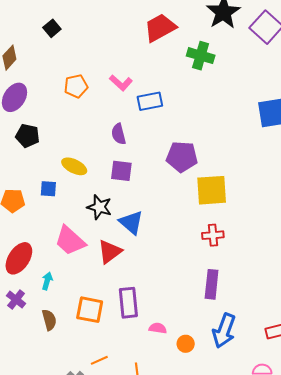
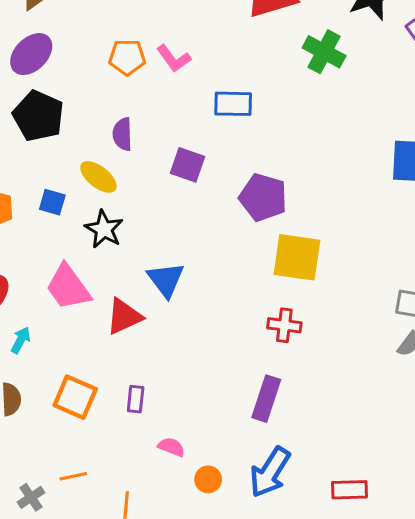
pink L-shape: (121, 83) -> (174, 58), moved
purple semicircle: (119, 134) -> (122, 134), moved
black pentagon: (28, 136) -> (38, 116), size x1.4
purple square: (121, 171) -> (187, 165), moved
black star: (99, 207) -> (104, 229), moved
purple rectangle: (128, 303) -> (136, 399), size x0.6

